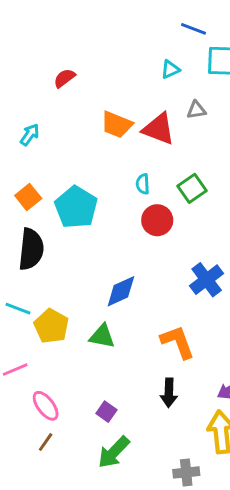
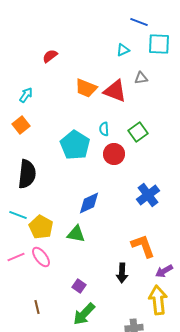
orange square: (28, 197) -> (21, 125), moved
cyan pentagon: (76, 207) -> (75, 145), moved
orange L-shape: (178, 342) -> (143, 246), moved
pink ellipse: (46, 406) -> (41, 257), moved
brown line: (46, 442) -> (37, 307), turned -48

